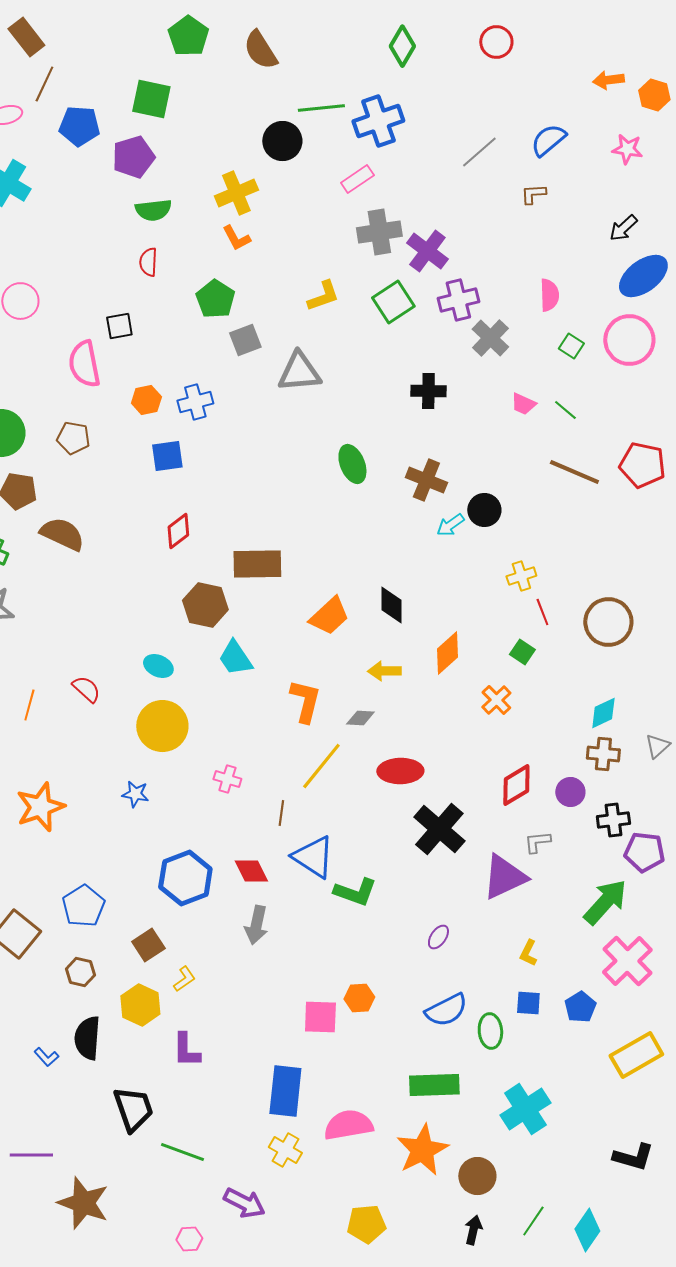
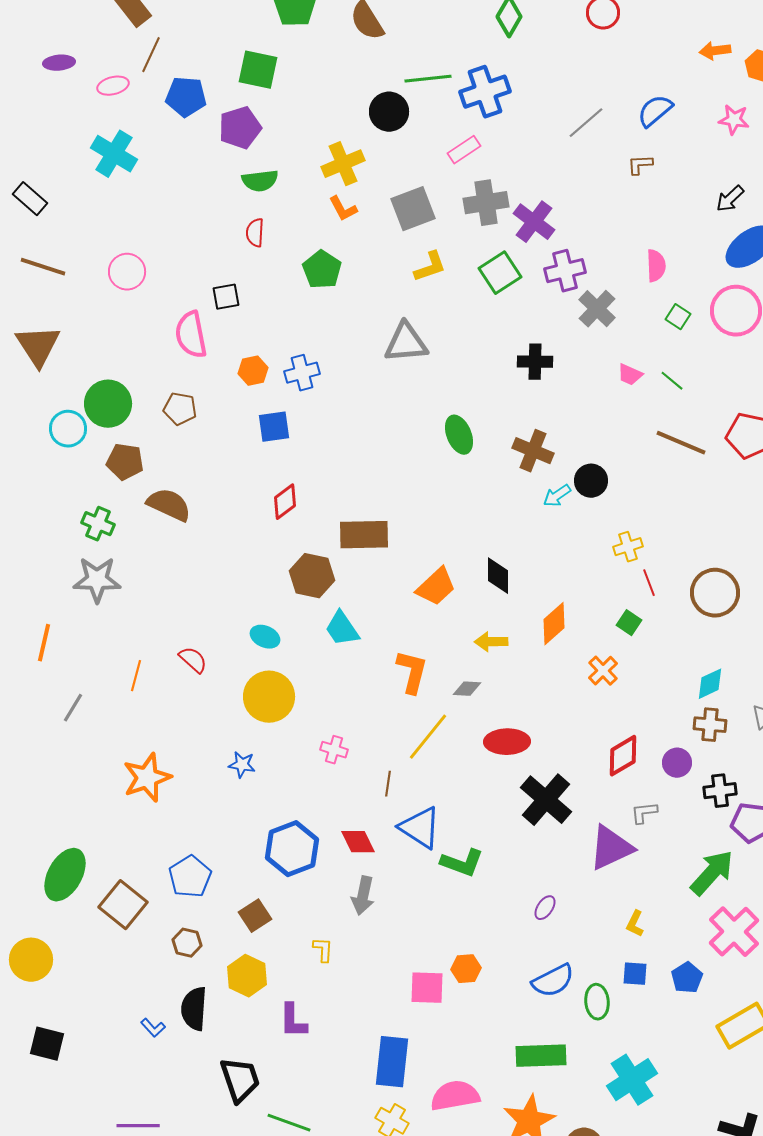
gray square: (245, 340) -> (413, 209), moved, size x1.4
yellow L-shape: (184, 979) -> (323, 950), moved, turned -52

